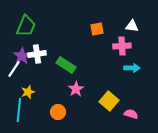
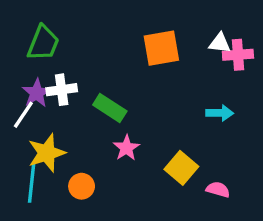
orange square: (97, 29) -> (161, 48), size x1.6
pink cross: (122, 46) -> (238, 55), moved
yellow star: (28, 92) -> (47, 153), size x1.6
orange circle: (58, 112) -> (82, 186), moved

